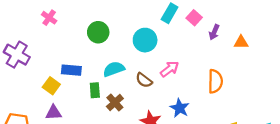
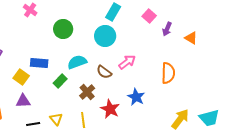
cyan rectangle: (170, 13) -> (113, 12), moved
pink cross: (49, 18) -> (30, 10), moved
orange triangle: (241, 42) -> (191, 38), turned 32
green rectangle: (95, 90) -> (60, 81), turned 48
brown cross: (115, 103) -> (87, 92), moved

